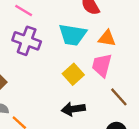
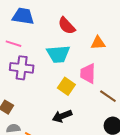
orange triangle: (107, 38) -> (98, 43), moved
black arrow: (73, 109) -> (62, 116), moved

